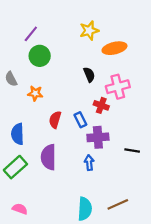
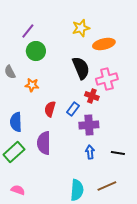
black semicircle: (89, 75) -> (81, 68), size x1.6
blue rectangle: (80, 120) -> (73, 109), turned 64
black line: (132, 151) -> (118, 153), moved
blue arrow: (89, 163) -> (90, 152), moved

